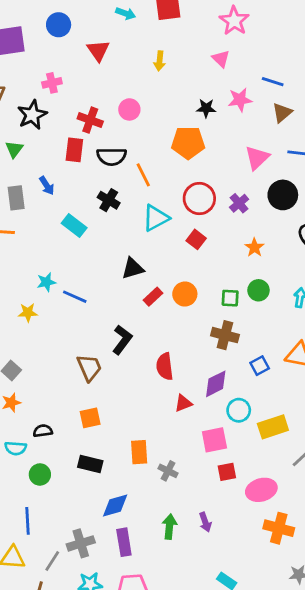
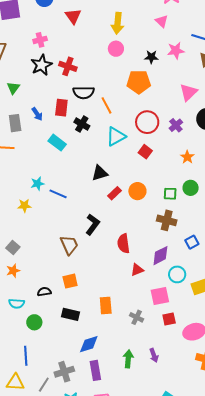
yellow arrow: (160, 61) -> (118, 23), size x1.5
pink circle: (129, 109) -> (116, 49), moved
black star: (32, 115) -> (41, 65), moved
red rectangle: (74, 150) -> (61, 108), moved
black semicircle: (43, 431) -> (44, 292), moved
gray cross: (168, 471) -> (137, 317), moved

